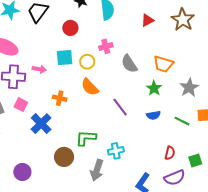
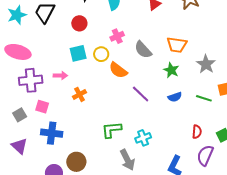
pink arrow: (39, 69) -> (60, 76), moved
orange semicircle: (90, 87) -> (118, 70), moved
orange cross: (60, 98) -> (79, 94), turned -32
blue cross: (41, 124) -> (52, 133), moved, turned -30
brown circle: (64, 157) -> (76, 162), moved
gray arrow: (97, 170) -> (127, 160), turned -35
purple semicircle: (175, 178) -> (205, 155), turned 145

